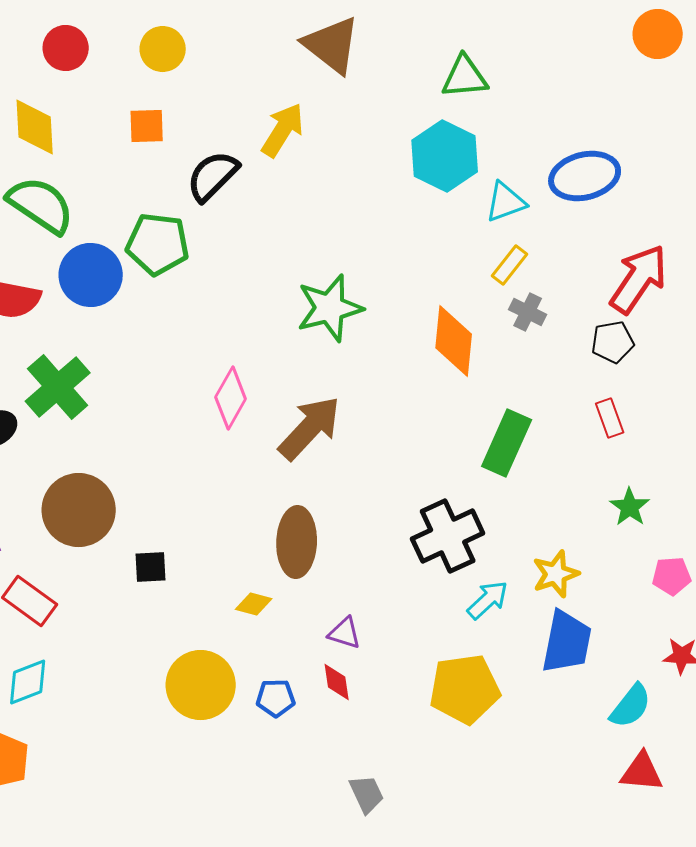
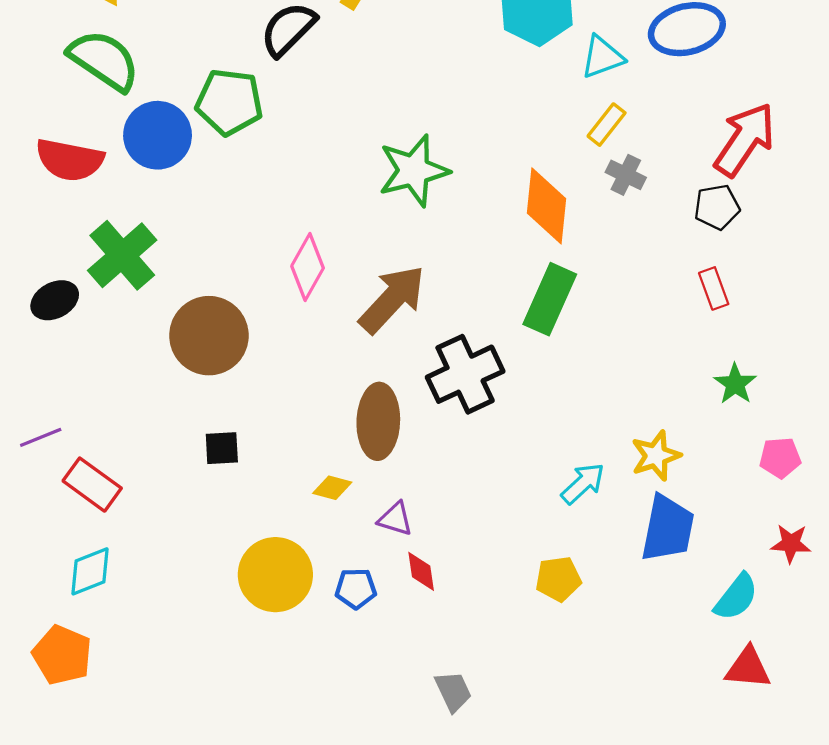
green rectangle: (507, 443) -> (550, 299), moved
brown circle: (79, 510) -> (209, 336), moved
black cross: (448, 536) -> (465, 374), moved
purple triangle: (345, 633) -> (395, 519), moved
yellow pentagon: (465, 689) -> (558, 579), size x0.6

